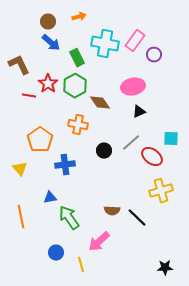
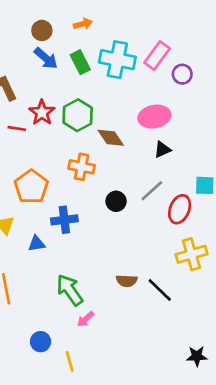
green rectangle: (77, 58) -> (80, 62), moved
red ellipse: (152, 157) -> (180, 209), turned 75
blue triangle: (50, 198) -> (37, 244), moved
pink arrow: (99, 242) -> (86, 319), moved, size x0.6
blue circle: (56, 253) -> (41, 342), moved
yellow line: (81, 265) -> (70, 362), moved

